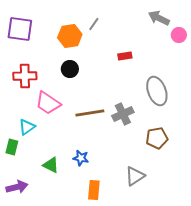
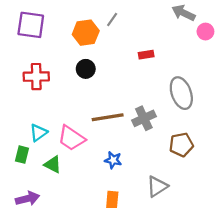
pink trapezoid: (48, 103) -> (71, 138), moved
blue star: (81, 158) -> (113, 160), moved
green triangle: (51, 165) -> (53, 164), moved

